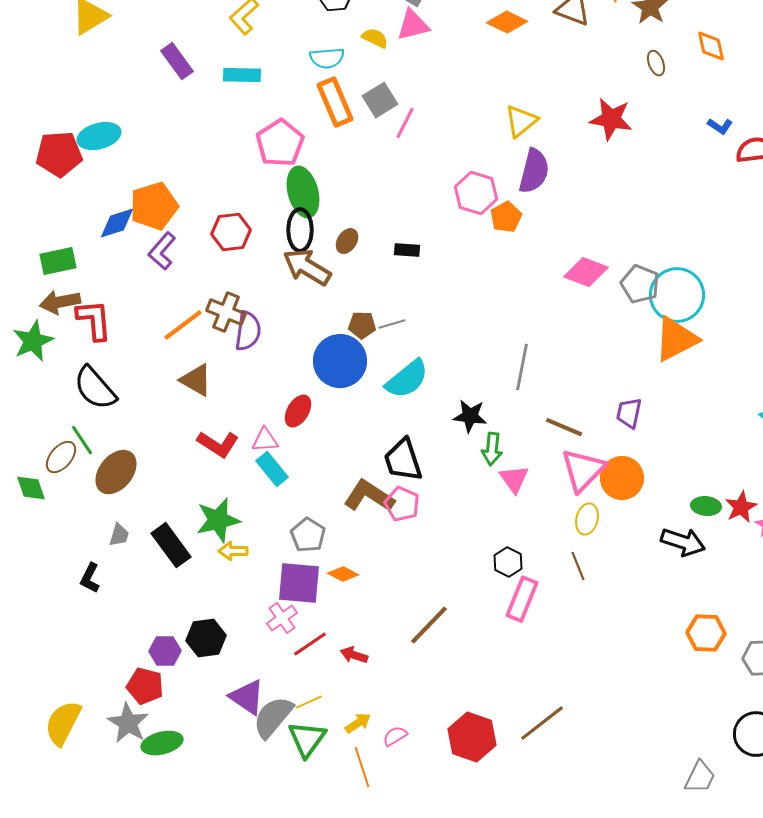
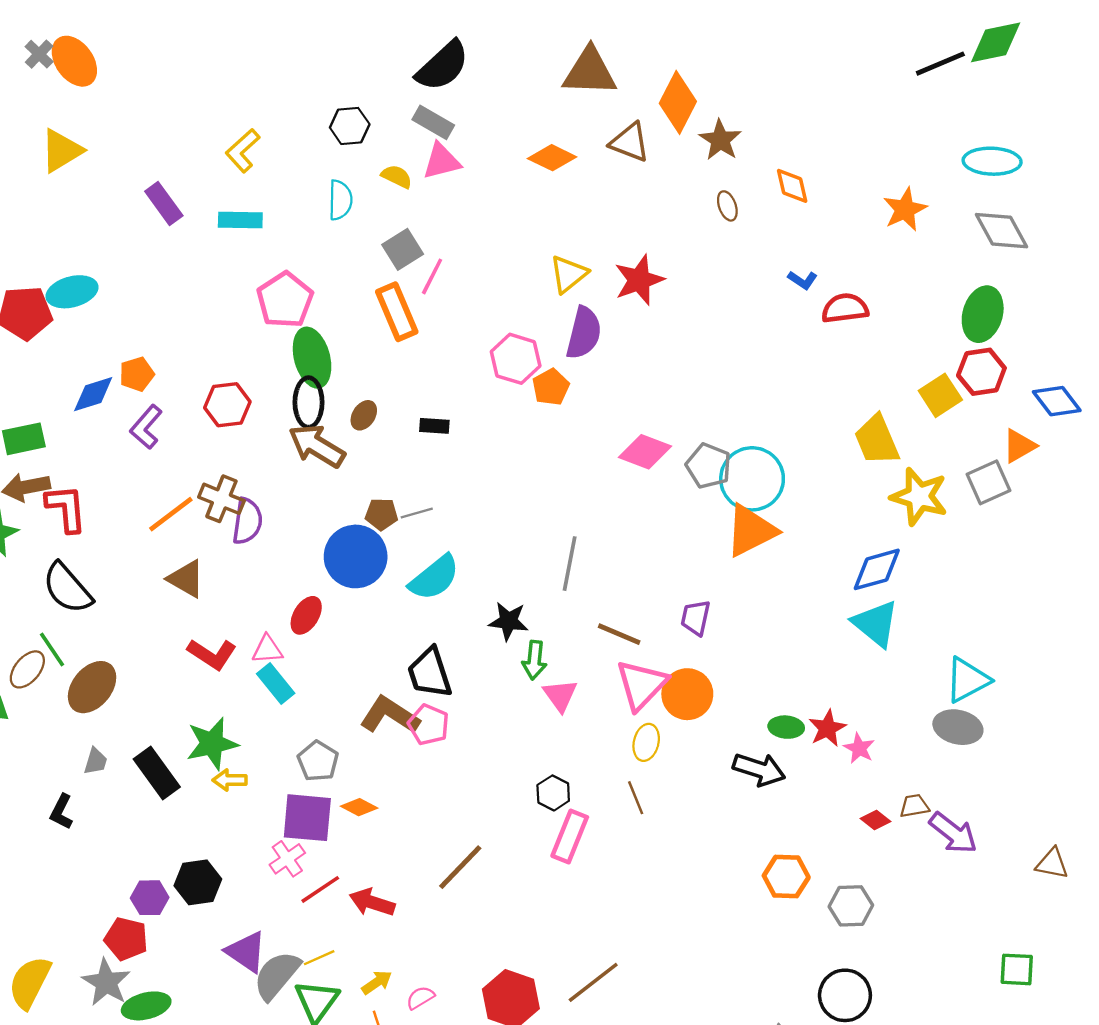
cyan semicircle: (327, 58) -> (340, 200), turned -84
orange rectangle: (335, 102) -> (397, 312), moved
red star: (611, 119) -> (639, 280), moved, turned -30
orange pentagon: (154, 206) -> (137, 374), size x0.6
red arrow: (354, 655) -> (372, 902), size x1.4

